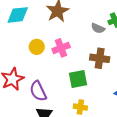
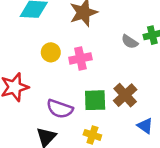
brown cross: (100, 58) -> (125, 95), moved, turned 30
purple semicircle: (38, 91) -> (60, 109), moved, turned -55

